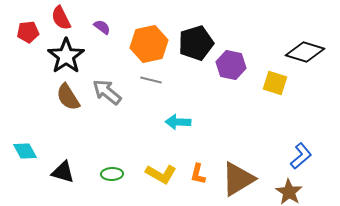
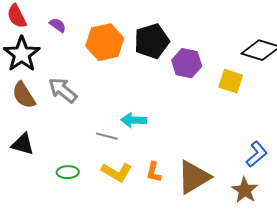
gray line: (151, 80) -> (107, 136), moved
black triangle: (63, 172) -> (23, 144), moved

